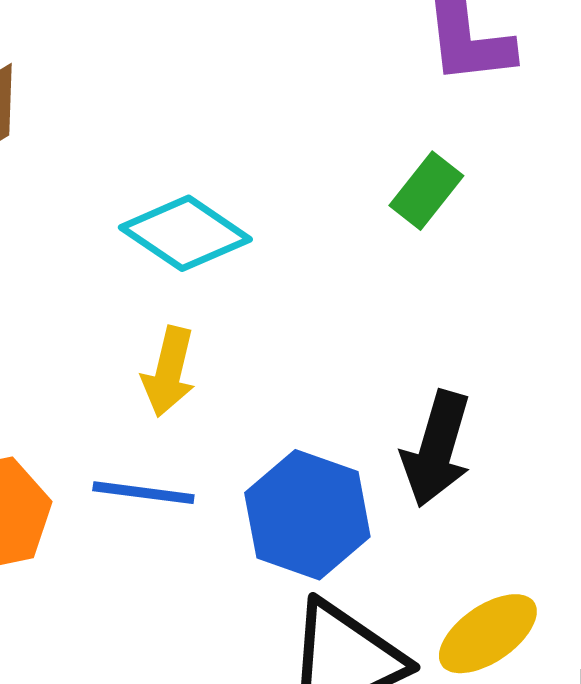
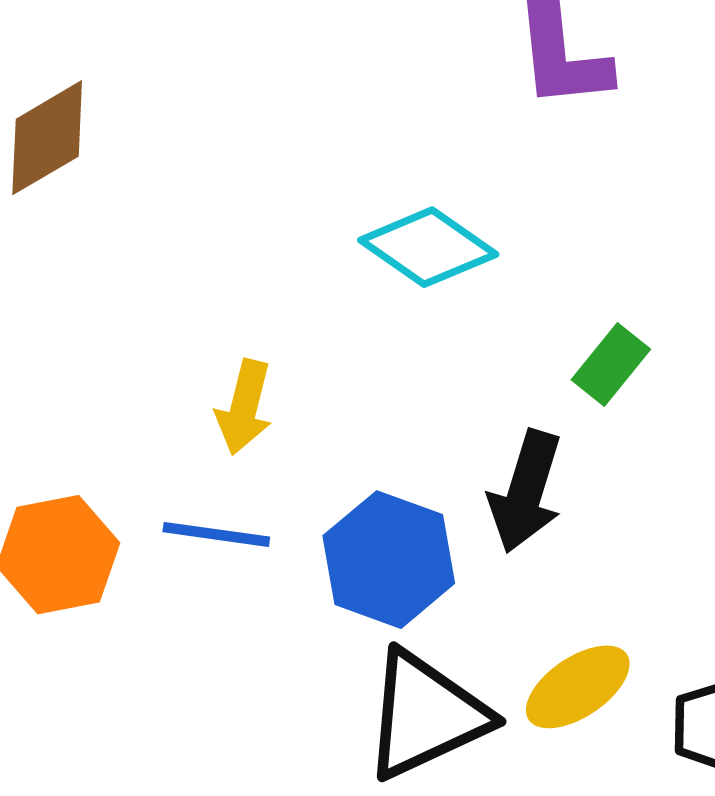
green rectangle: (426, 191) -> (611, 365), moved
cyan diamond: (185, 233) -> (428, 247), moved

